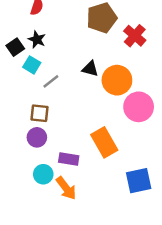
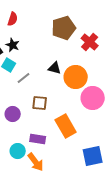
brown square: (39, 113) -> (40, 103), moved
purple circle: (37, 137) -> (13, 114), moved

